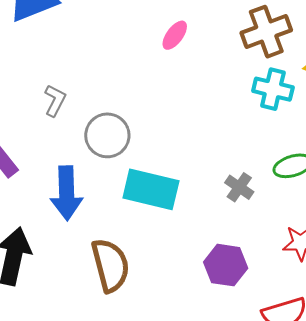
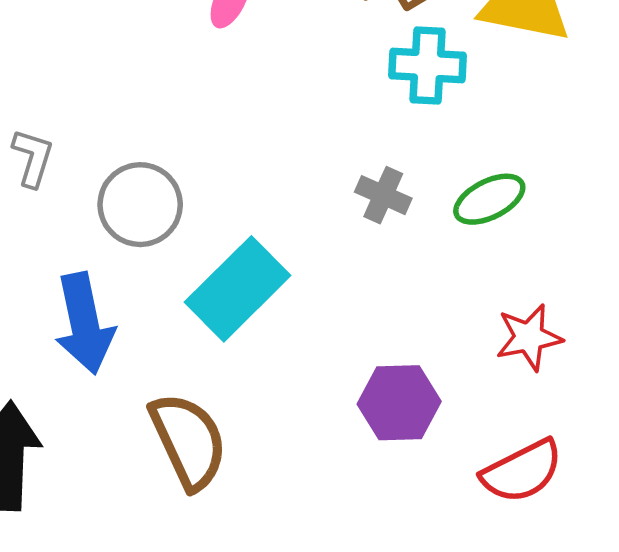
gray cross: (239, 187) -> (383, 195), moved
cyan rectangle: (151, 189) -> (238, 289), turned -48

